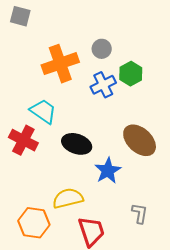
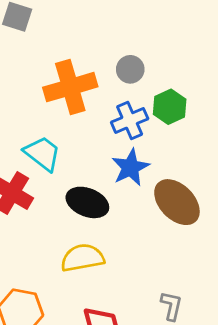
blue star: (108, 171) -> (130, 167), moved
yellow semicircle: (68, 198) -> (82, 258), moved

